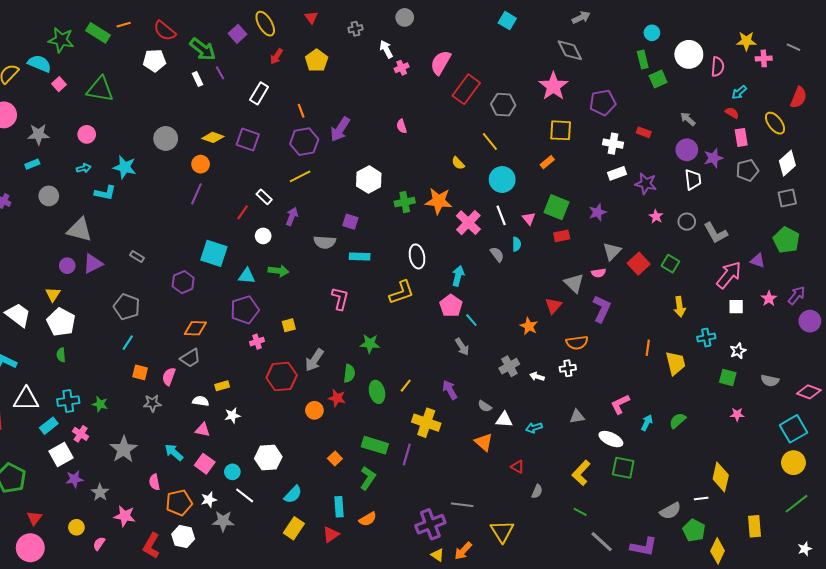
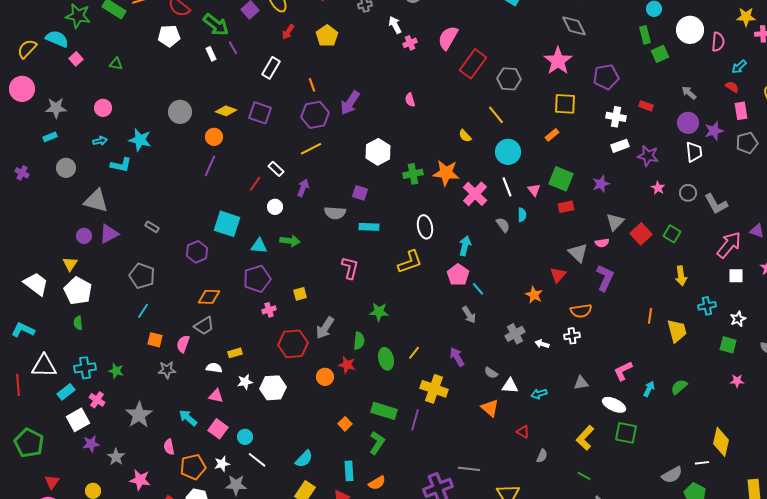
green triangle: (100, 89) -> (116, 64), size x0.5
white hexagon: (268, 458) -> (273, 388), moved

